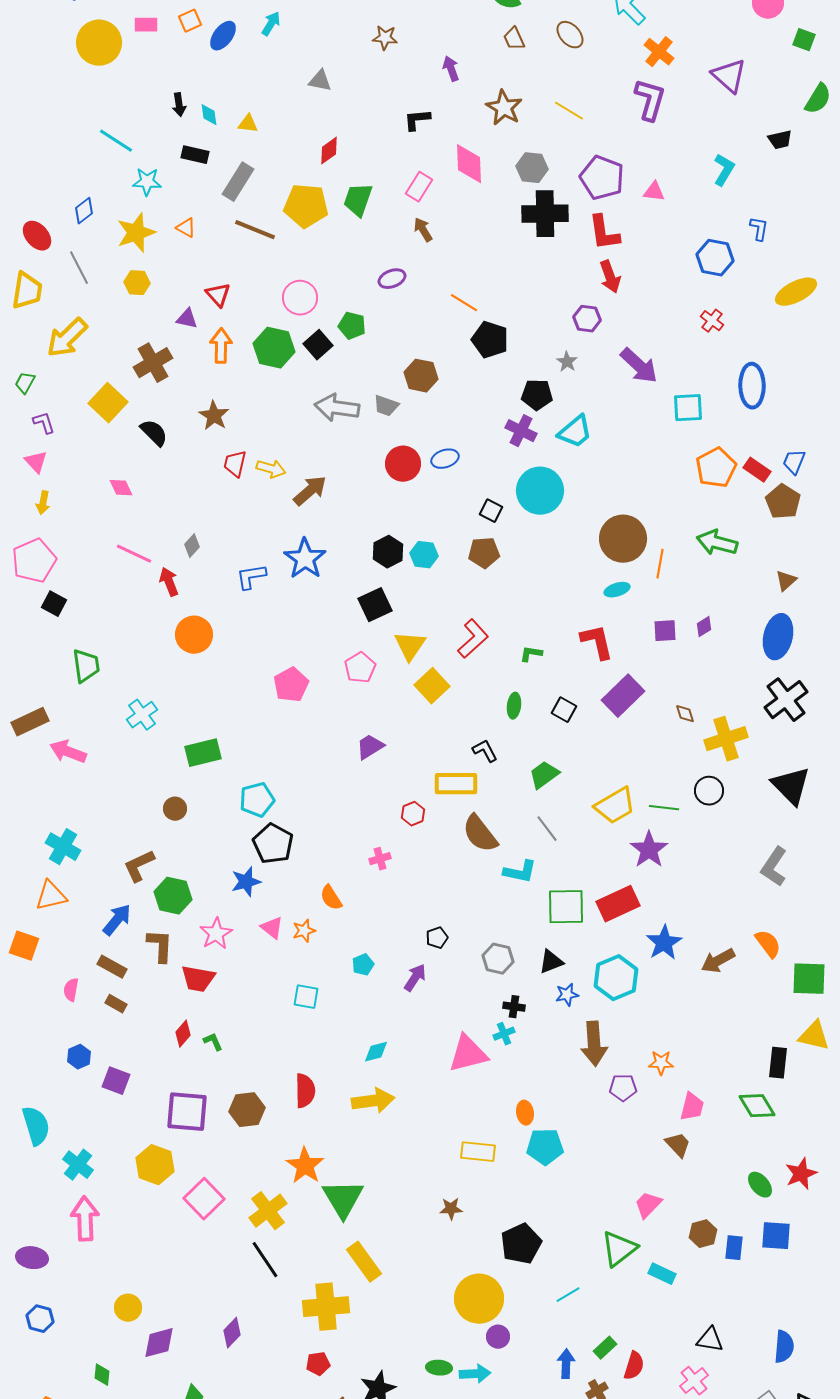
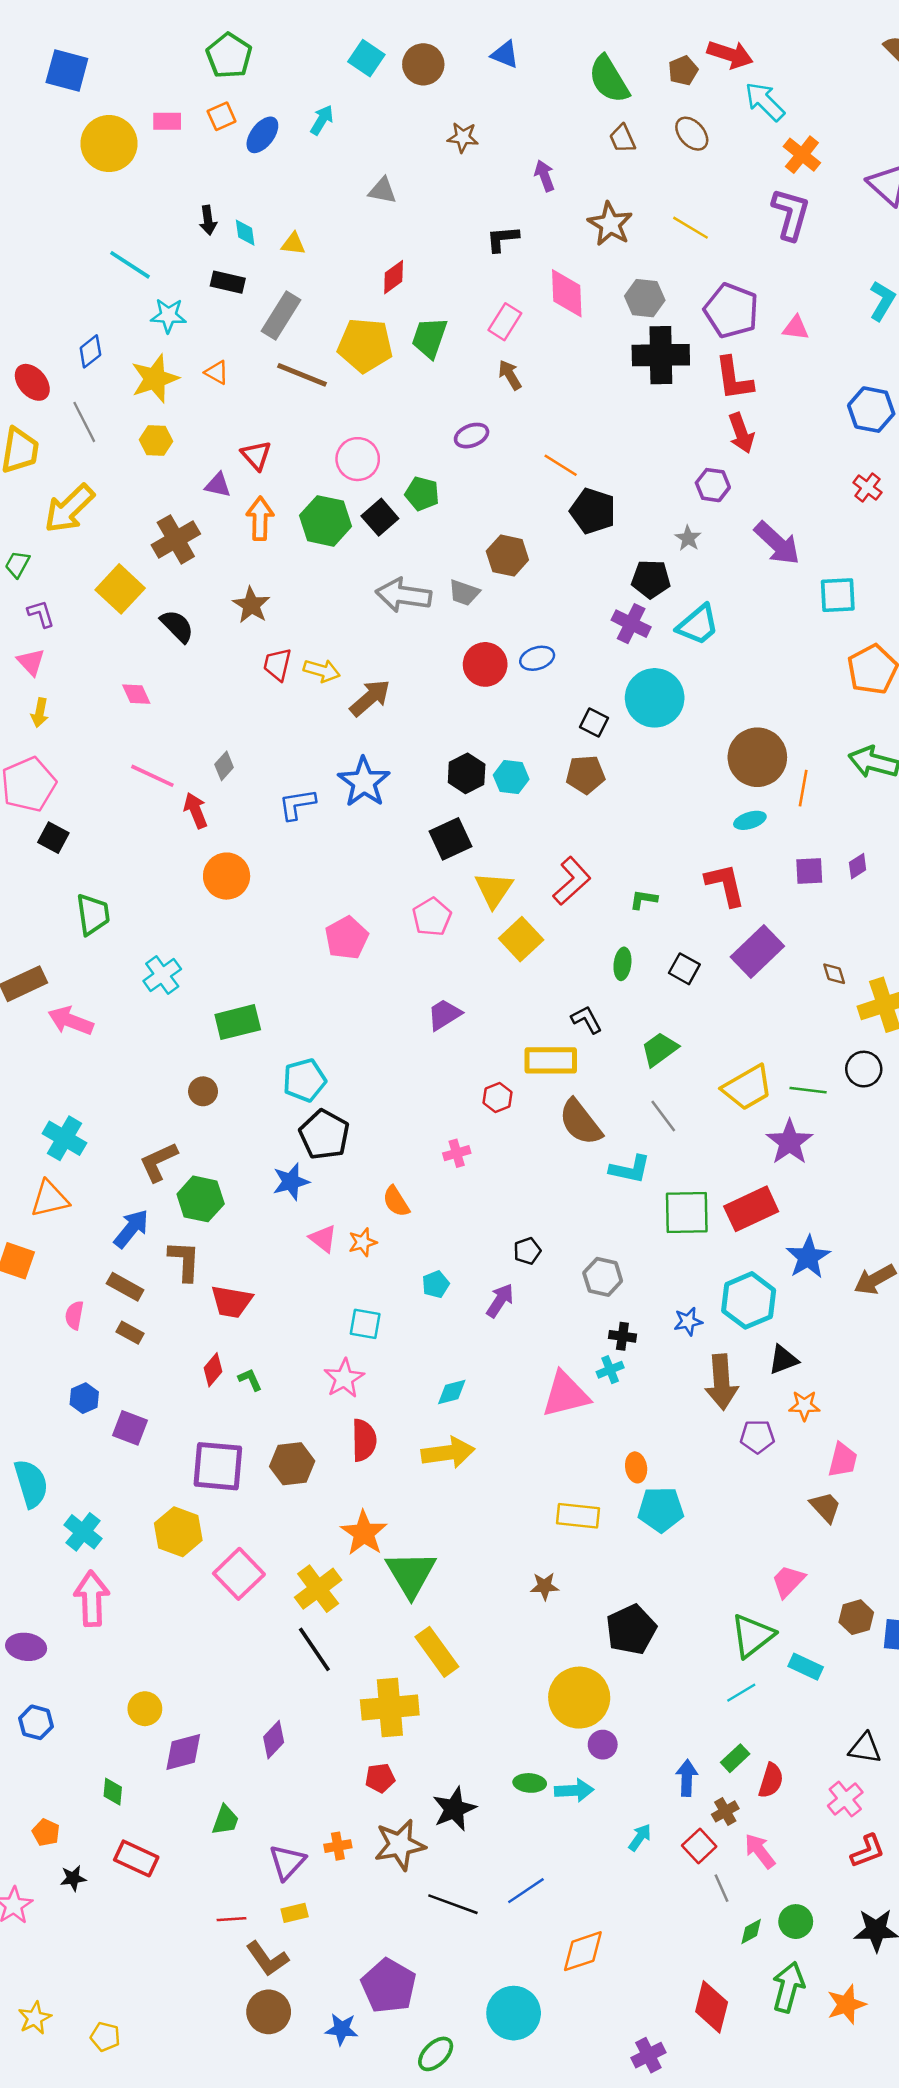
pink star: (216, 934) -> (344, 1378), moved
black triangle: (551, 962) -> (783, 1360), moved
cyan line: (568, 1295) -> (741, 1693), moved

